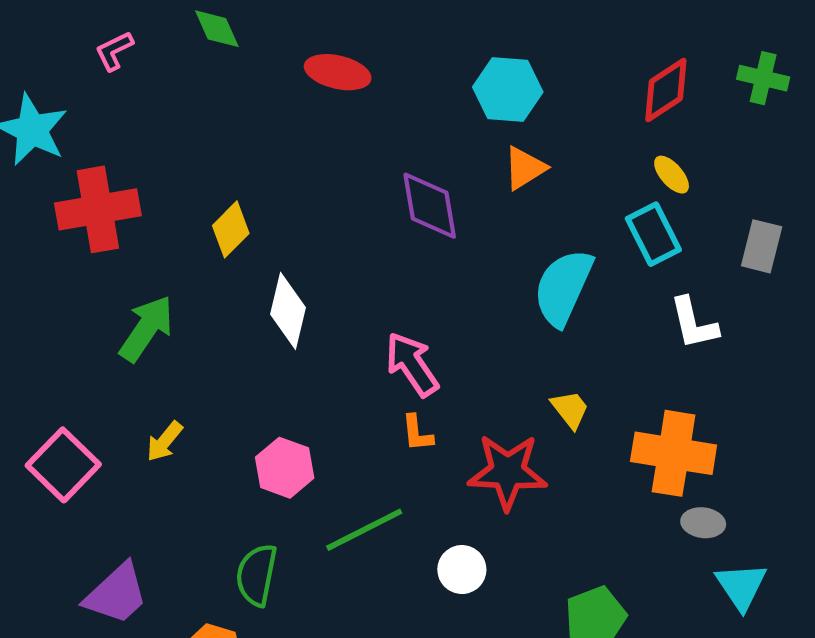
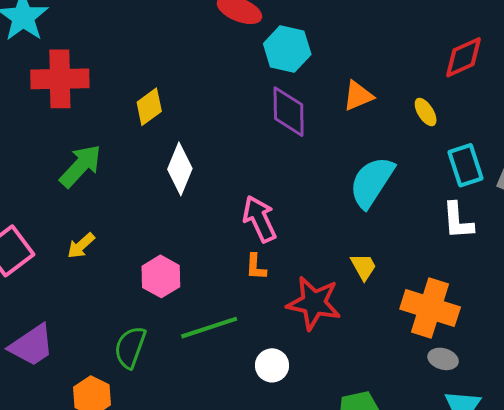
cyan hexagon: (508, 89) -> (287, 49), moved
yellow ellipse: (672, 175) -> (426, 112), moved
cyan rectangle: (653, 234) -> (465, 165), moved

